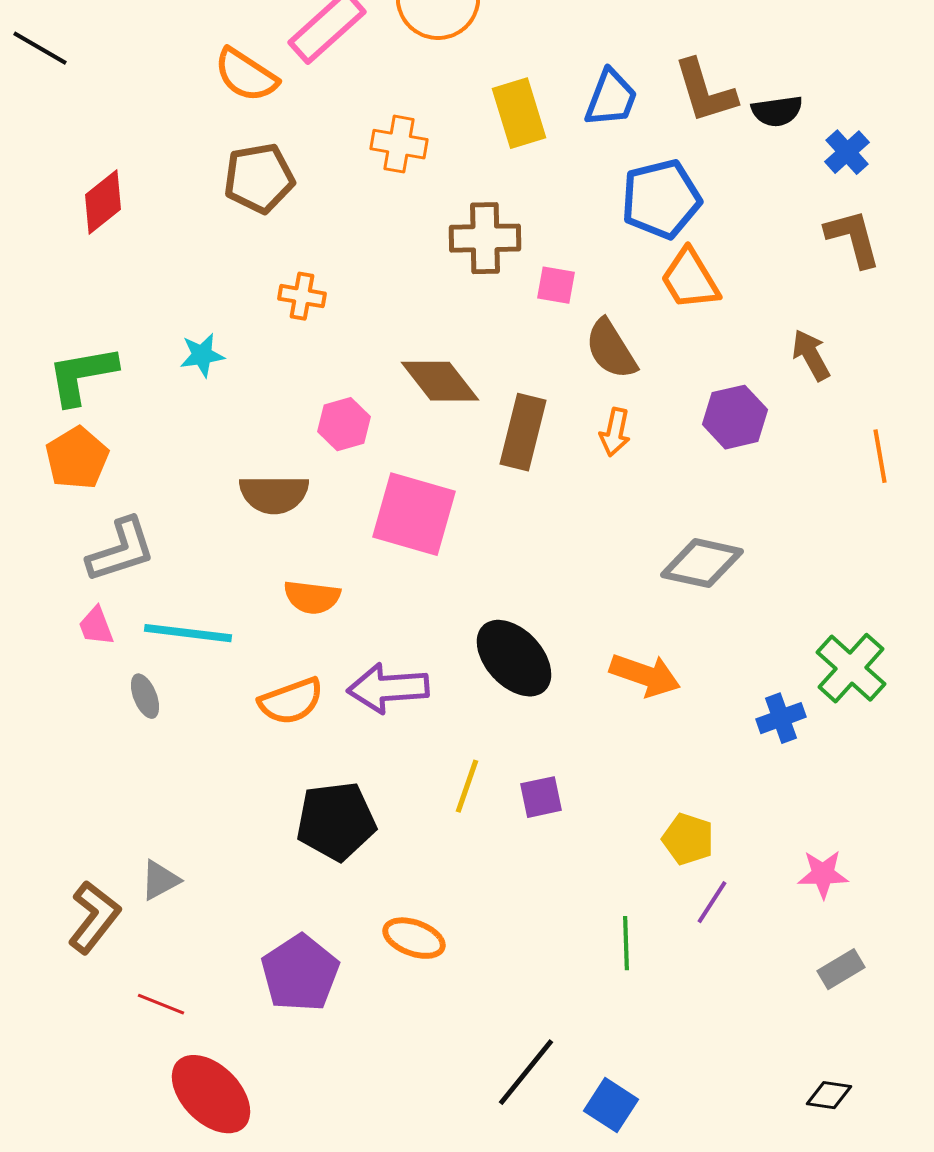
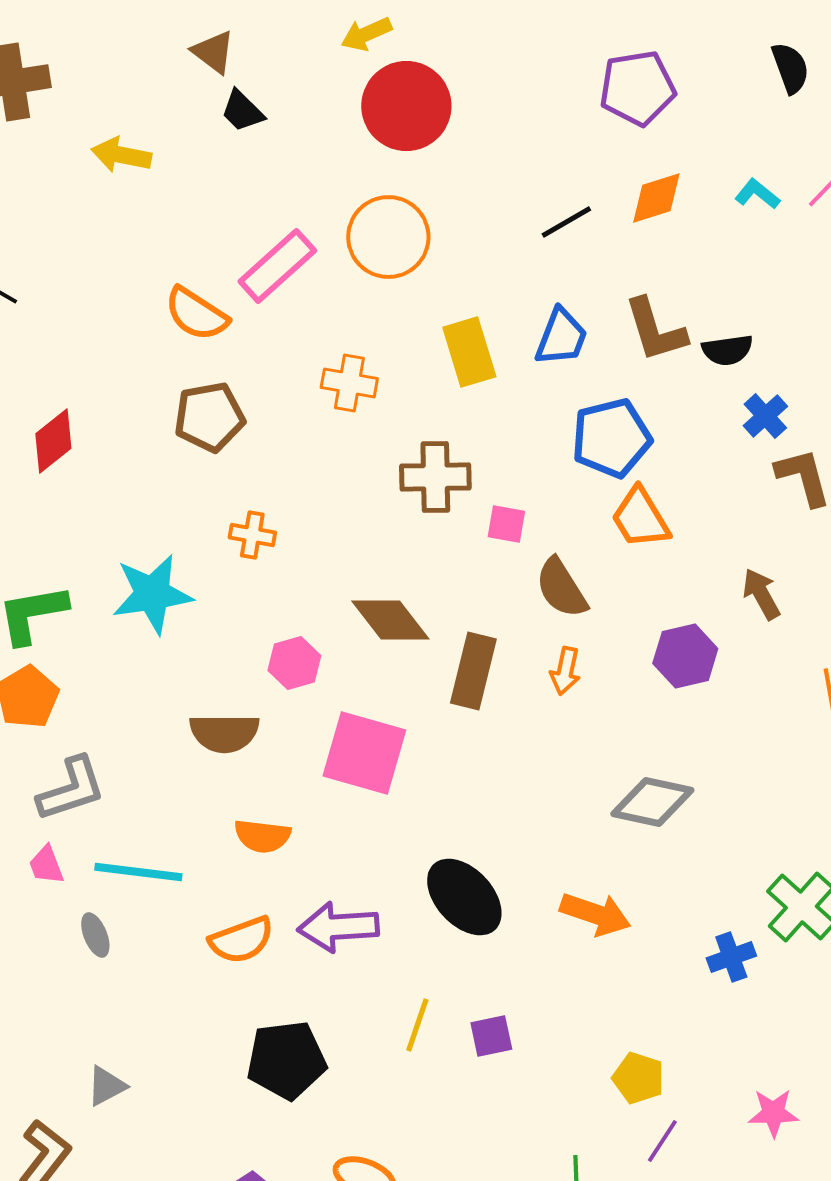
blue cross: (847, 152) -> (765, 416), moved
cyan star: (202, 355) -> (152, 594), size x1.8
gray triangle: (160, 880) -> (106, 1086), moved

